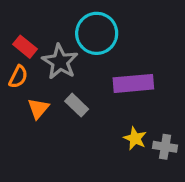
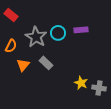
cyan circle: (97, 33) -> (58, 33), moved, size x0.6
red rectangle: (25, 47) -> (11, 15), moved
purple rectangle: (133, 83) -> (81, 30), moved, size x0.6

